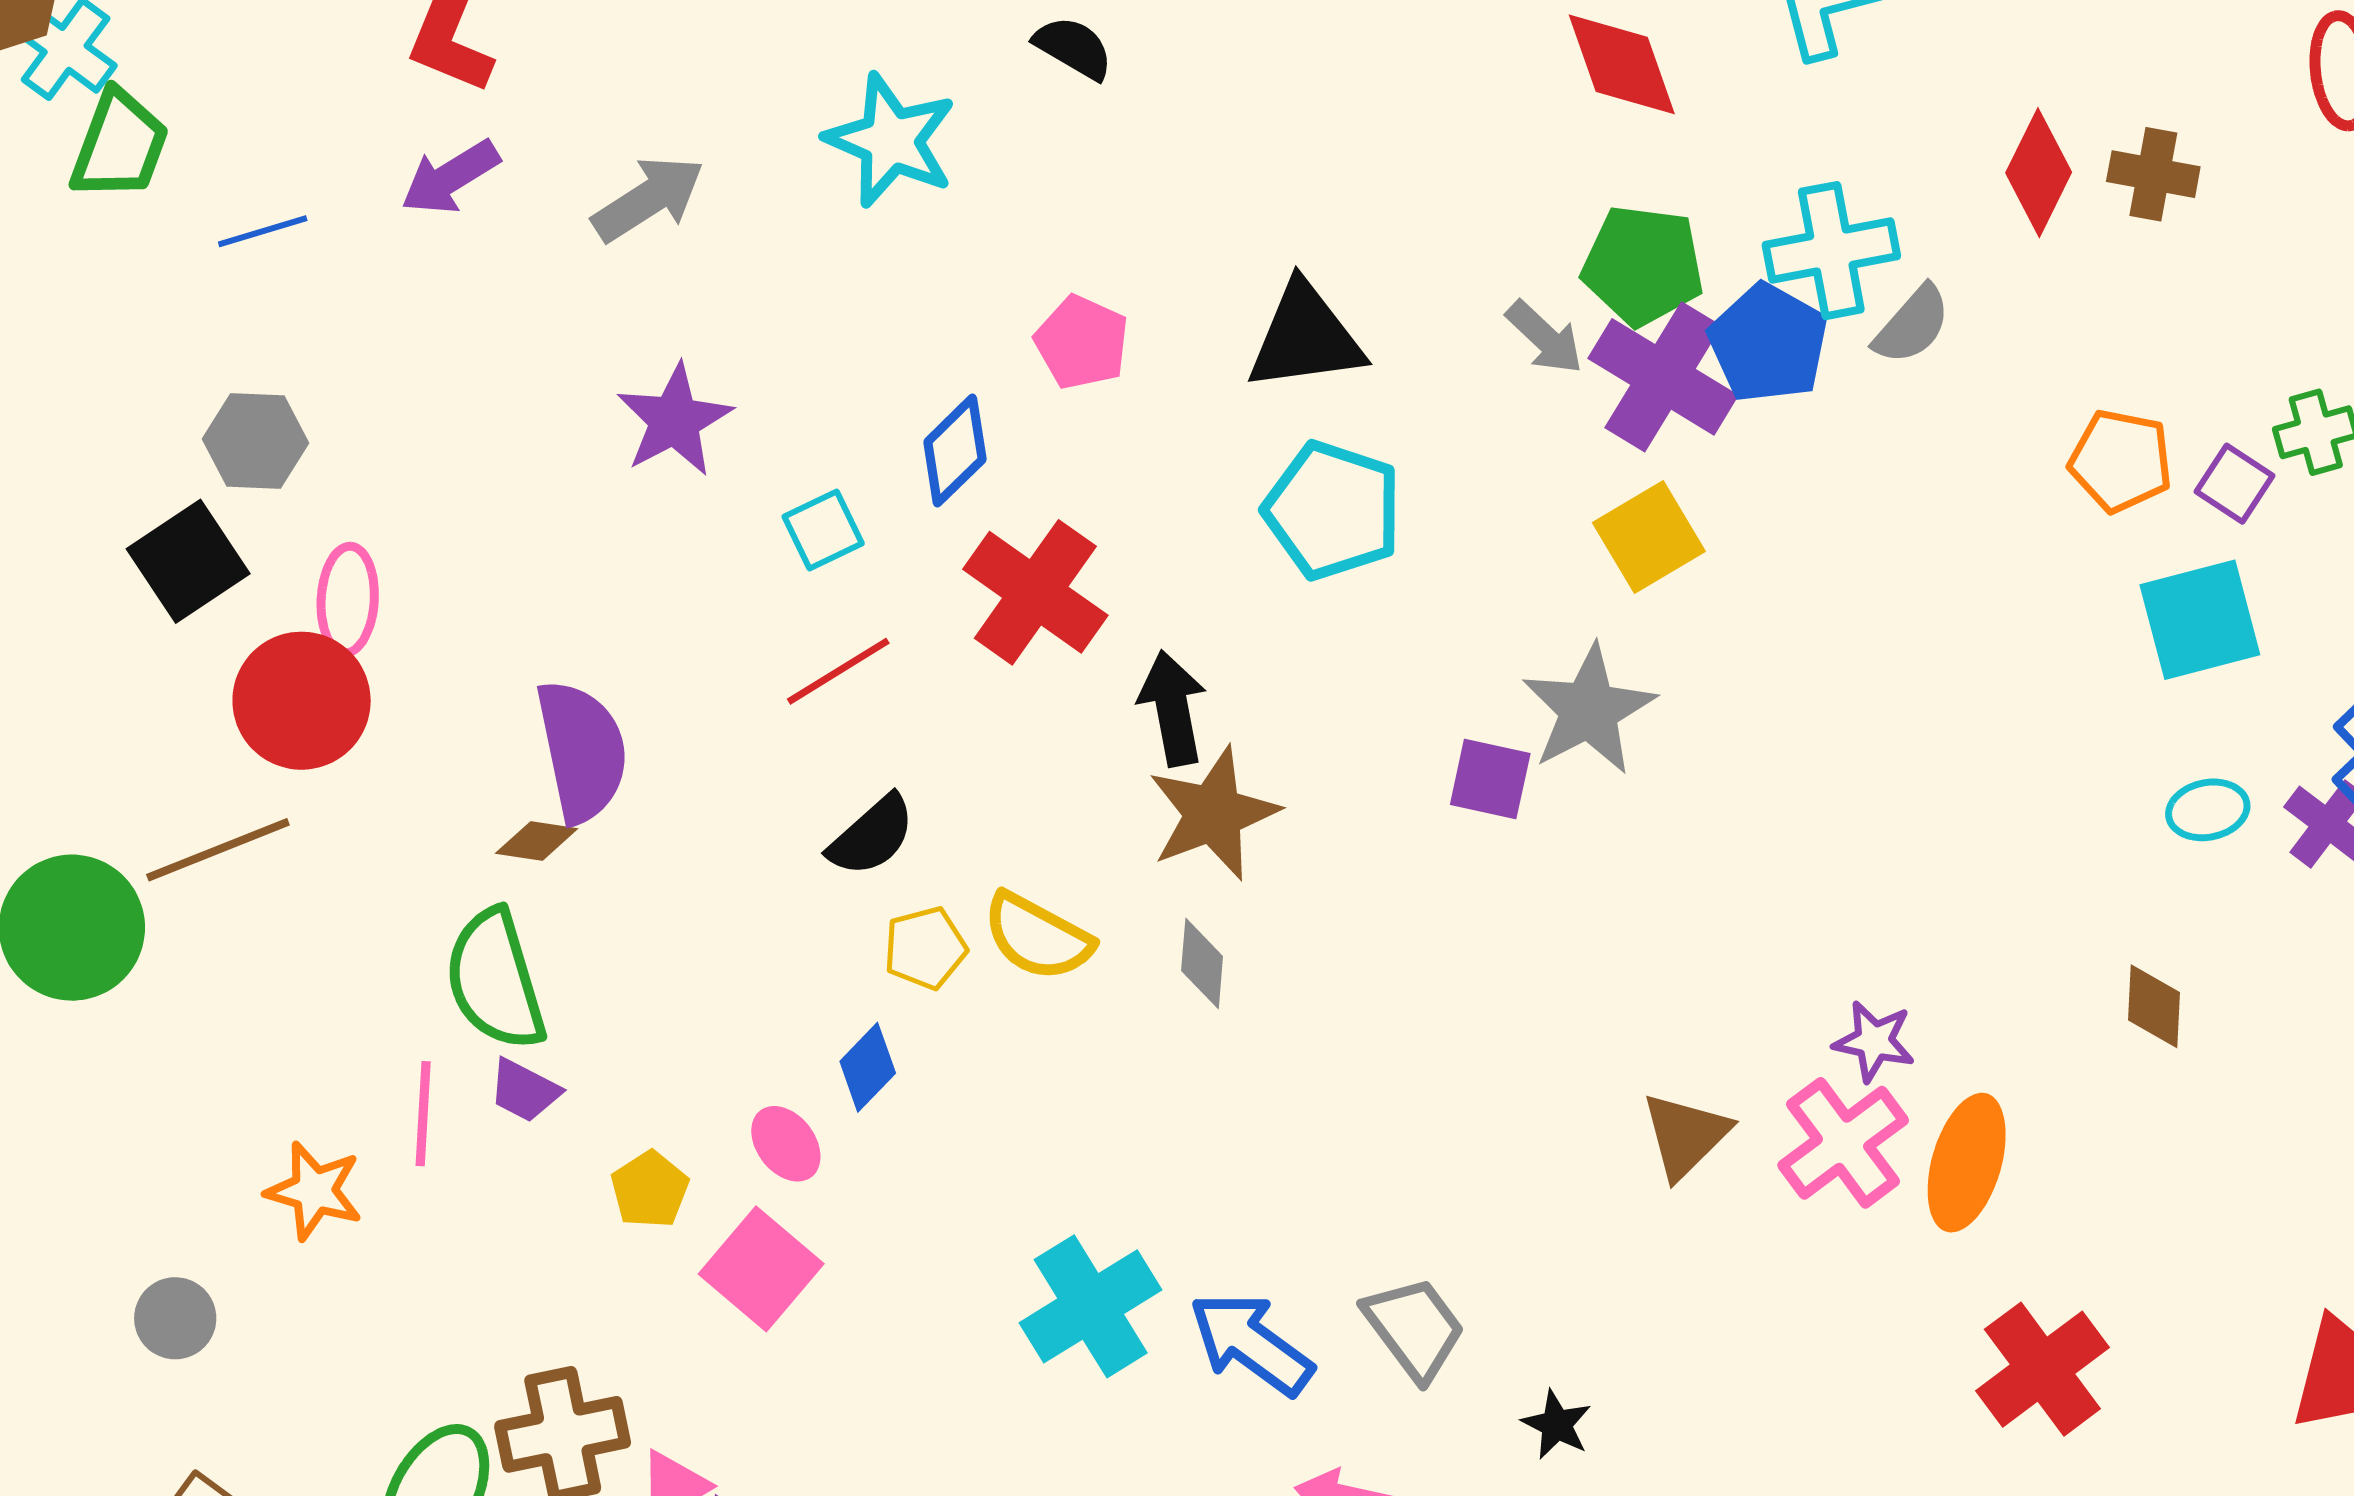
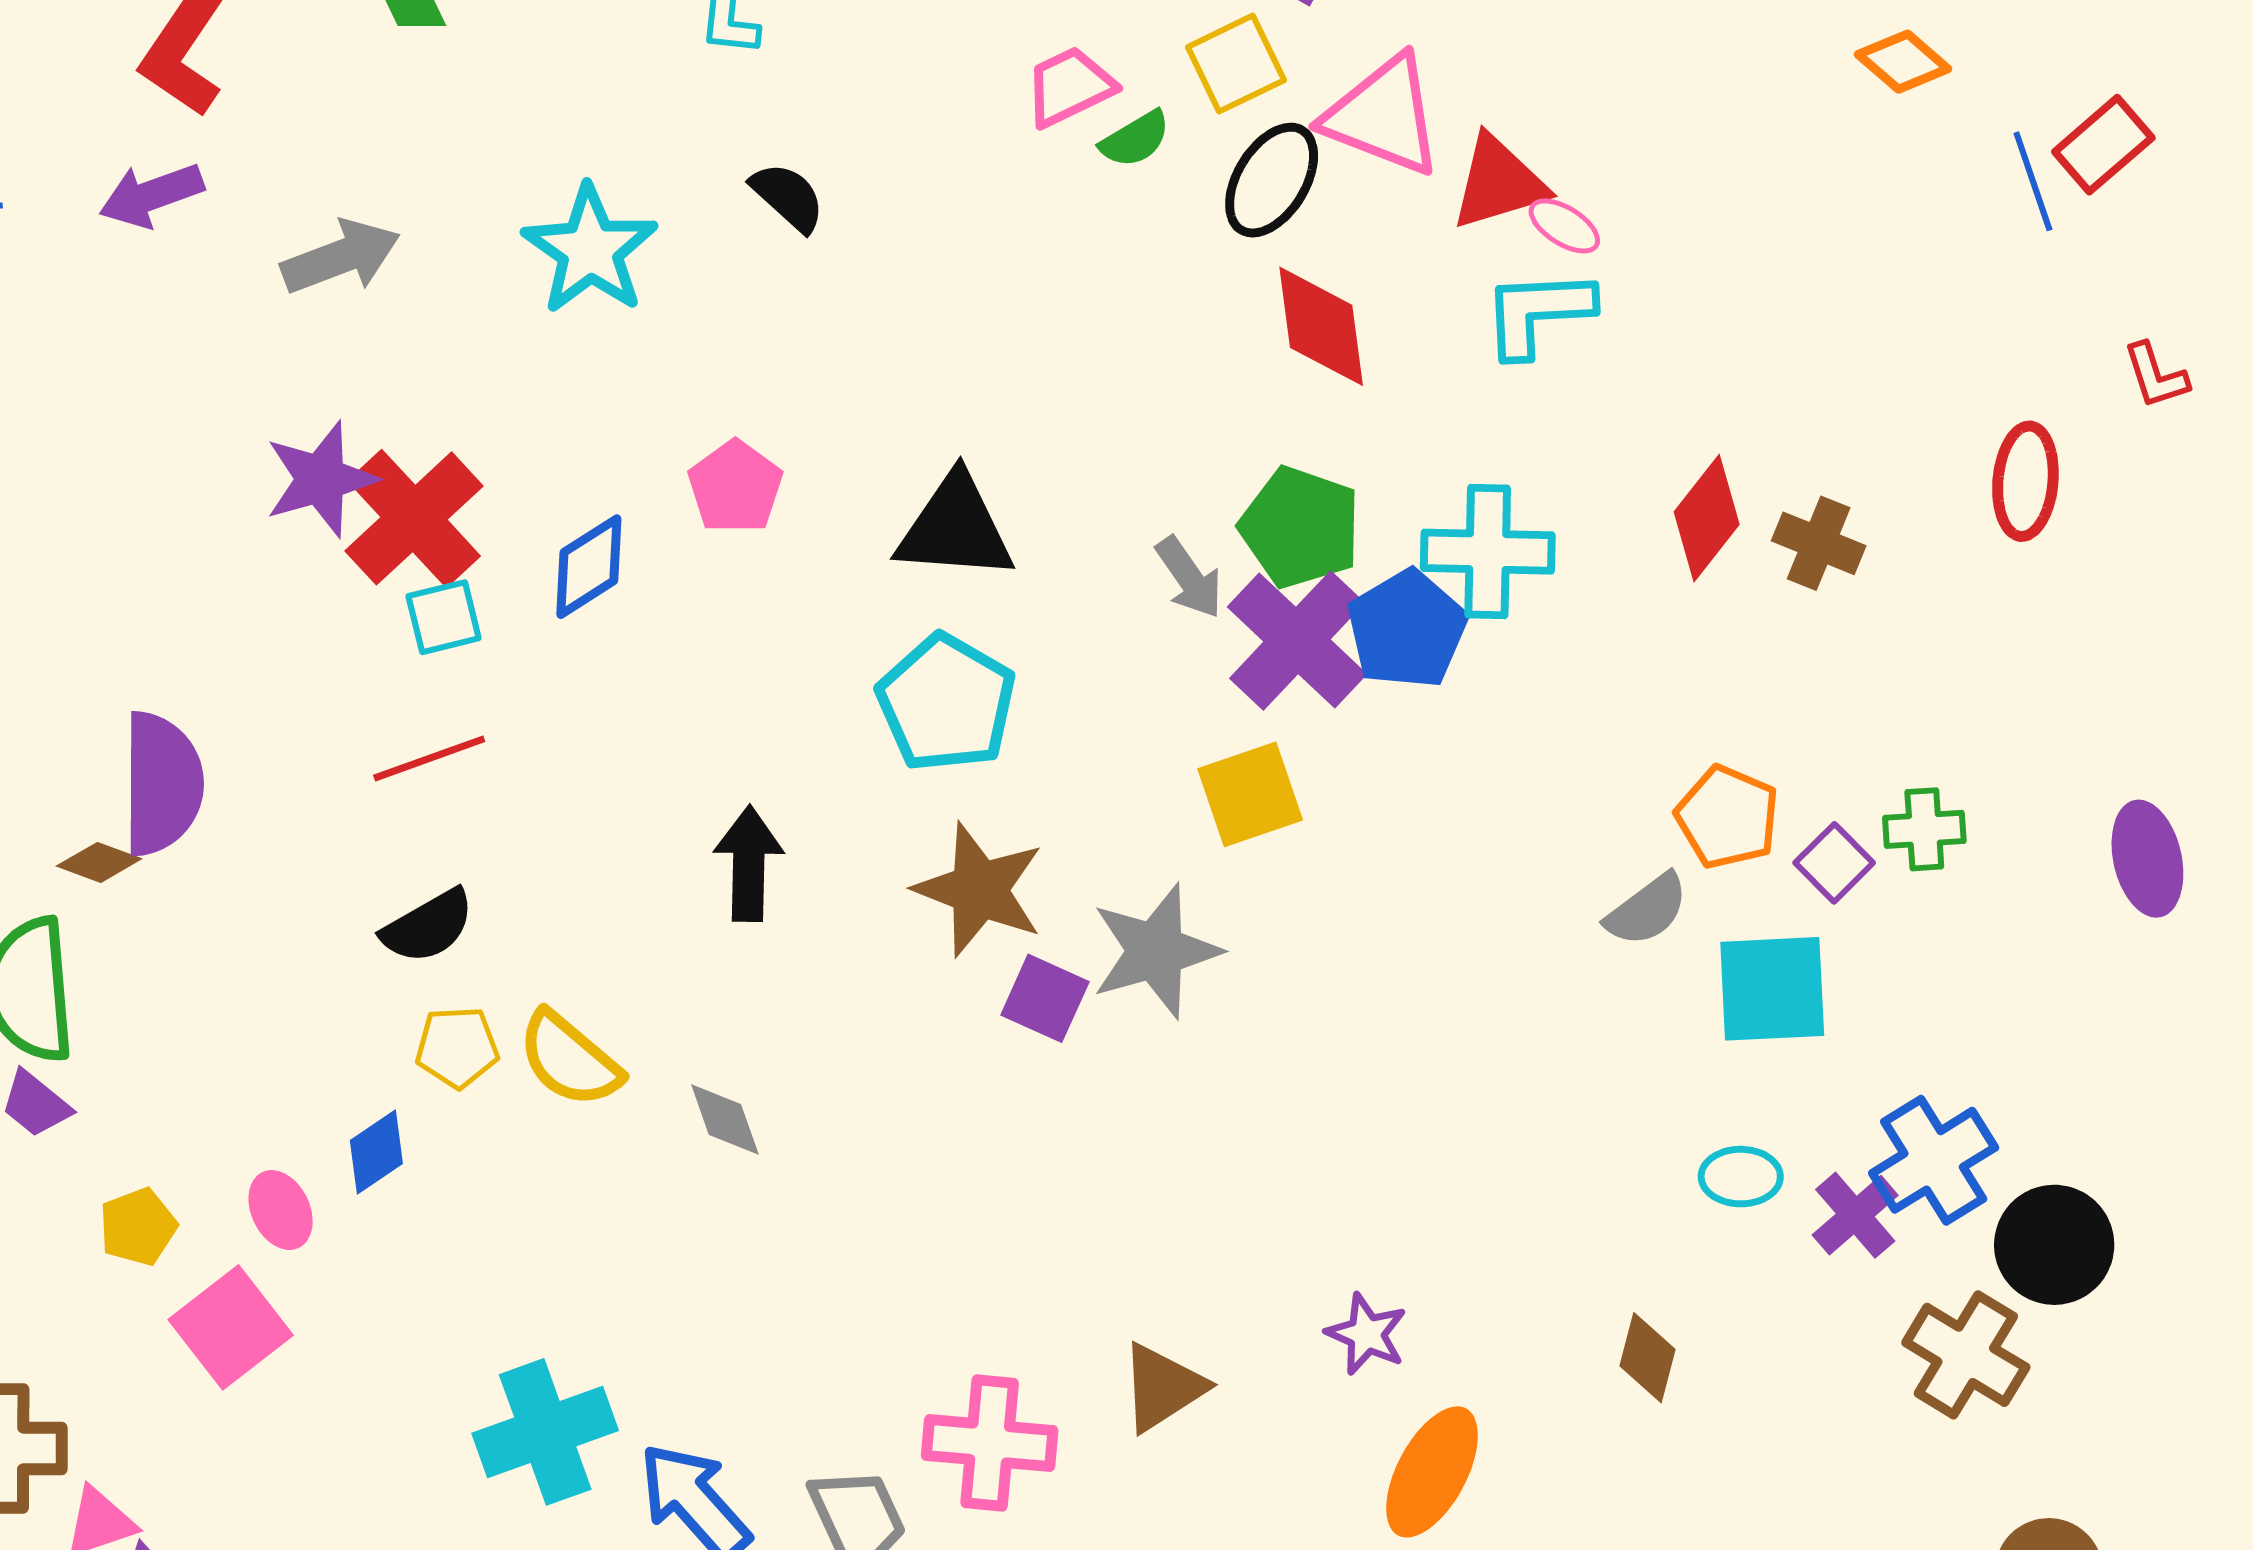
gray semicircle: (1912, 325) -> (1647, 910), moved
red cross: (1035, 592) -> (414, 518), moved
brown star: (1213, 814) -> (979, 890), moved, turned 30
gray diamond: (1202, 964) -> (725, 1120), turned -36
pink cross: (1843, 1143) -> (990, 1443), moved, turned 30

